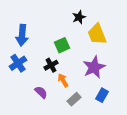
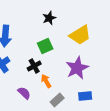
black star: (79, 17) -> (49, 18), moved
yellow trapezoid: (97, 34) -> (80, 35), turned -100
blue rectangle: (102, 95) -> (85, 96), turned 56

